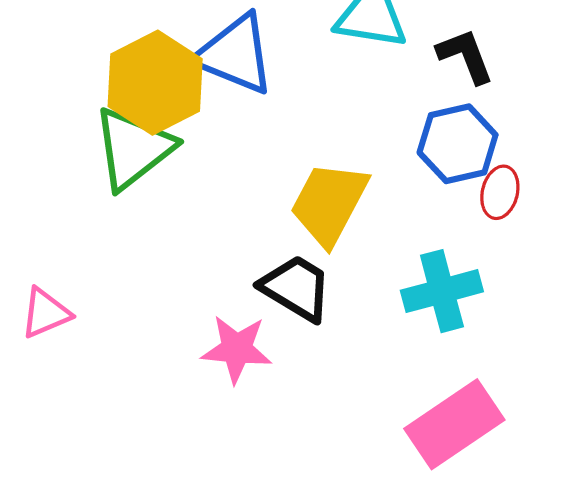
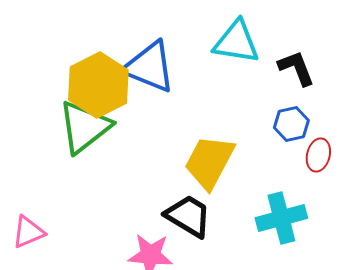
blue hexagon: (458, 144) -> (291, 124), size x0.7

